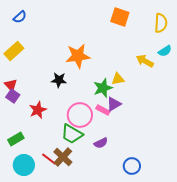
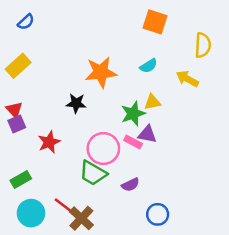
yellow semicircle: (161, 23) -> (203, 45), moved
cyan semicircle: (165, 51) -> (149, 66), moved
purple square: (13, 96) -> (17, 124), turned 32
purple triangle: (114, 104) -> (147, 134), turned 42
brown cross: (63, 157) -> (81, 218), moved
blue circle: (132, 166) -> (158, 214), moved

